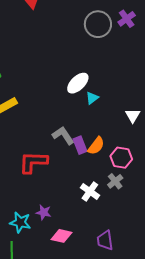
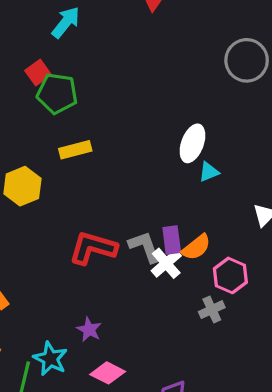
white ellipse: (78, 83) -> (192, 143), turned -40
gray L-shape: (63, 135) -> (145, 247), moved
white cross: (90, 191) -> (166, 263), moved
cyan star: (20, 222) -> (50, 359), moved

